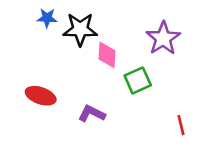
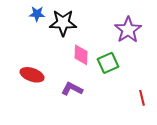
pink diamond: (107, 55) -> (81, 55), moved

